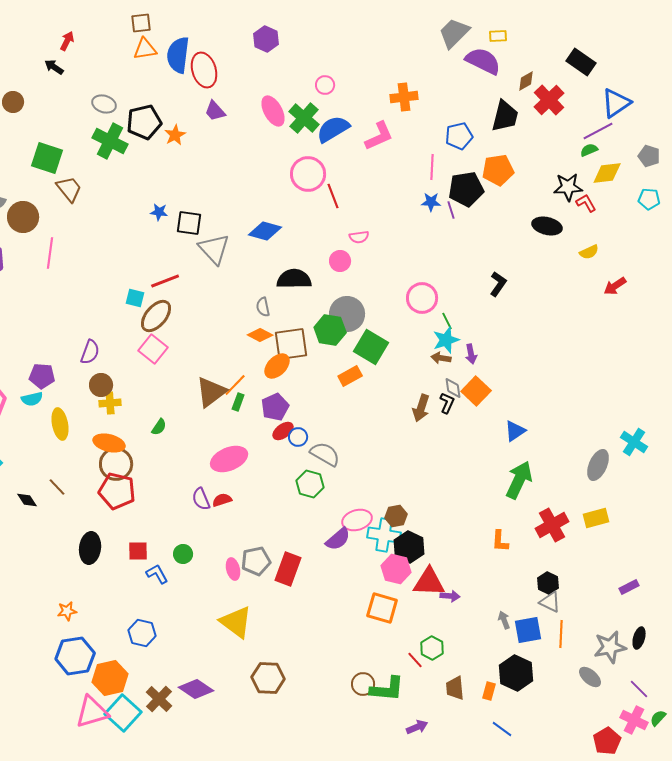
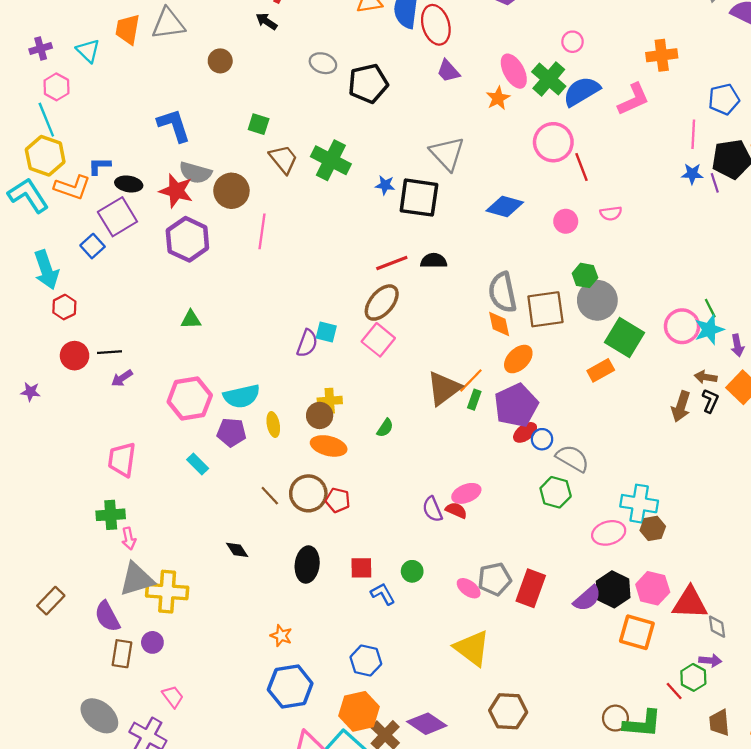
orange star: (175, 135) -> (498, 98), moved
green cross: (110, 141) -> (331, 160), moved
green square: (47, 158) -> (259, 124), size x0.6
black square: (189, 223) -> (419, 198), size x1.4
gray triangle: (214, 249) -> (447, 153), moved
pink circle: (340, 261) -> (566, 221), moved
black semicircle: (294, 279) -> (434, 261), moved, size x0.7
cyan square: (135, 298) -> (326, 332), moved
pink circle: (422, 298) -> (682, 326), moved
gray semicircle: (263, 307) -> (502, 292), size x1.8
green hexagon: (330, 330) -> (585, 275), moved, size x0.7
orange diamond: (260, 335) -> (499, 324), turned 50
brown square: (291, 344) -> (545, 309), moved
brown arrow: (441, 358) -> (706, 377), moved
purple pentagon: (42, 376) -> (231, 432), moved
brown circle: (101, 385) -> (320, 415), moved
gray diamond: (453, 388) -> (717, 627), moved
cyan semicircle: (32, 399) -> (242, 396), size x1.5
purple pentagon: (275, 407) -> (516, 405), size x1.4
yellow ellipse: (60, 424) -> (273, 425), size x0.7
pink ellipse: (229, 459) -> (466, 493), moved, size x0.7
brown circle: (116, 464) -> (308, 493), moved
red pentagon: (117, 491) -> (338, 500), size x0.6
black diamond: (27, 500) -> (237, 550), moved
red semicircle: (222, 500) -> (456, 510), turned 42
cyan cross: (384, 535) -> (639, 504), moved
purple semicircle: (338, 539) -> (587, 598), moved
black hexagon: (409, 547) -> (613, 589), moved
pink ellipse: (233, 569) -> (469, 588), turned -40
purple arrow: (450, 596) -> (710, 661), moved
orange star: (67, 611) -> (281, 636), turned 30
orange hexagon: (110, 678) -> (359, 711), moved

